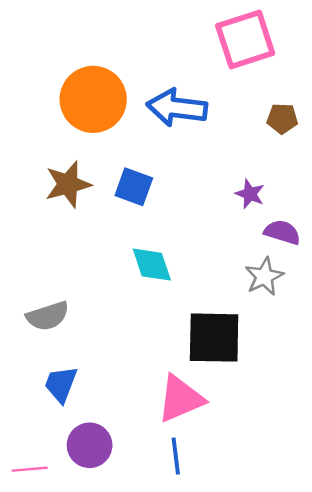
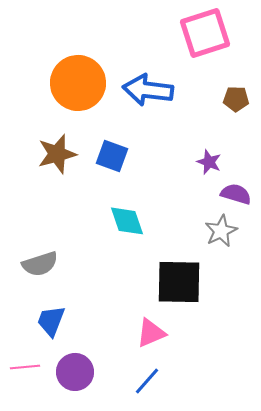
pink triangle: (181, 399) -> (151, 333), size x0.7
blue line: (176, 456) -> (147, 381), turned 48
pink line: (30, 469) -> (25, 367), moved

